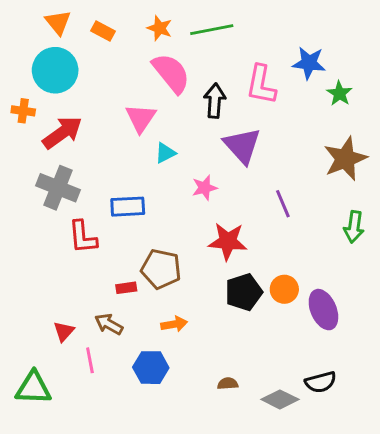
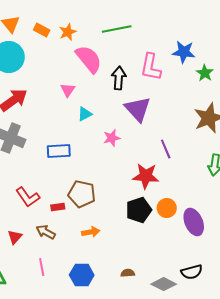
orange star: (160, 28) -> (68, 32), moved, turned 30
pink triangle: (141, 118) -> (68, 90), size x0.7
red L-shape: (83, 237) -> (28, 197), moved, turned -30
red star: (228, 241) -> (146, 176), moved
pink line: (90, 360) -> (42, 267), moved
blue hexagon: (151, 368) -> (82, 275), moved

